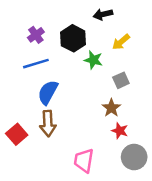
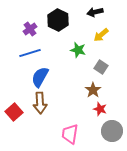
black arrow: (103, 14) -> (95, 12), moved
black hexagon: (73, 38) -> (58, 20), moved
gray square: (121, 80) -> (101, 67), turned -32

